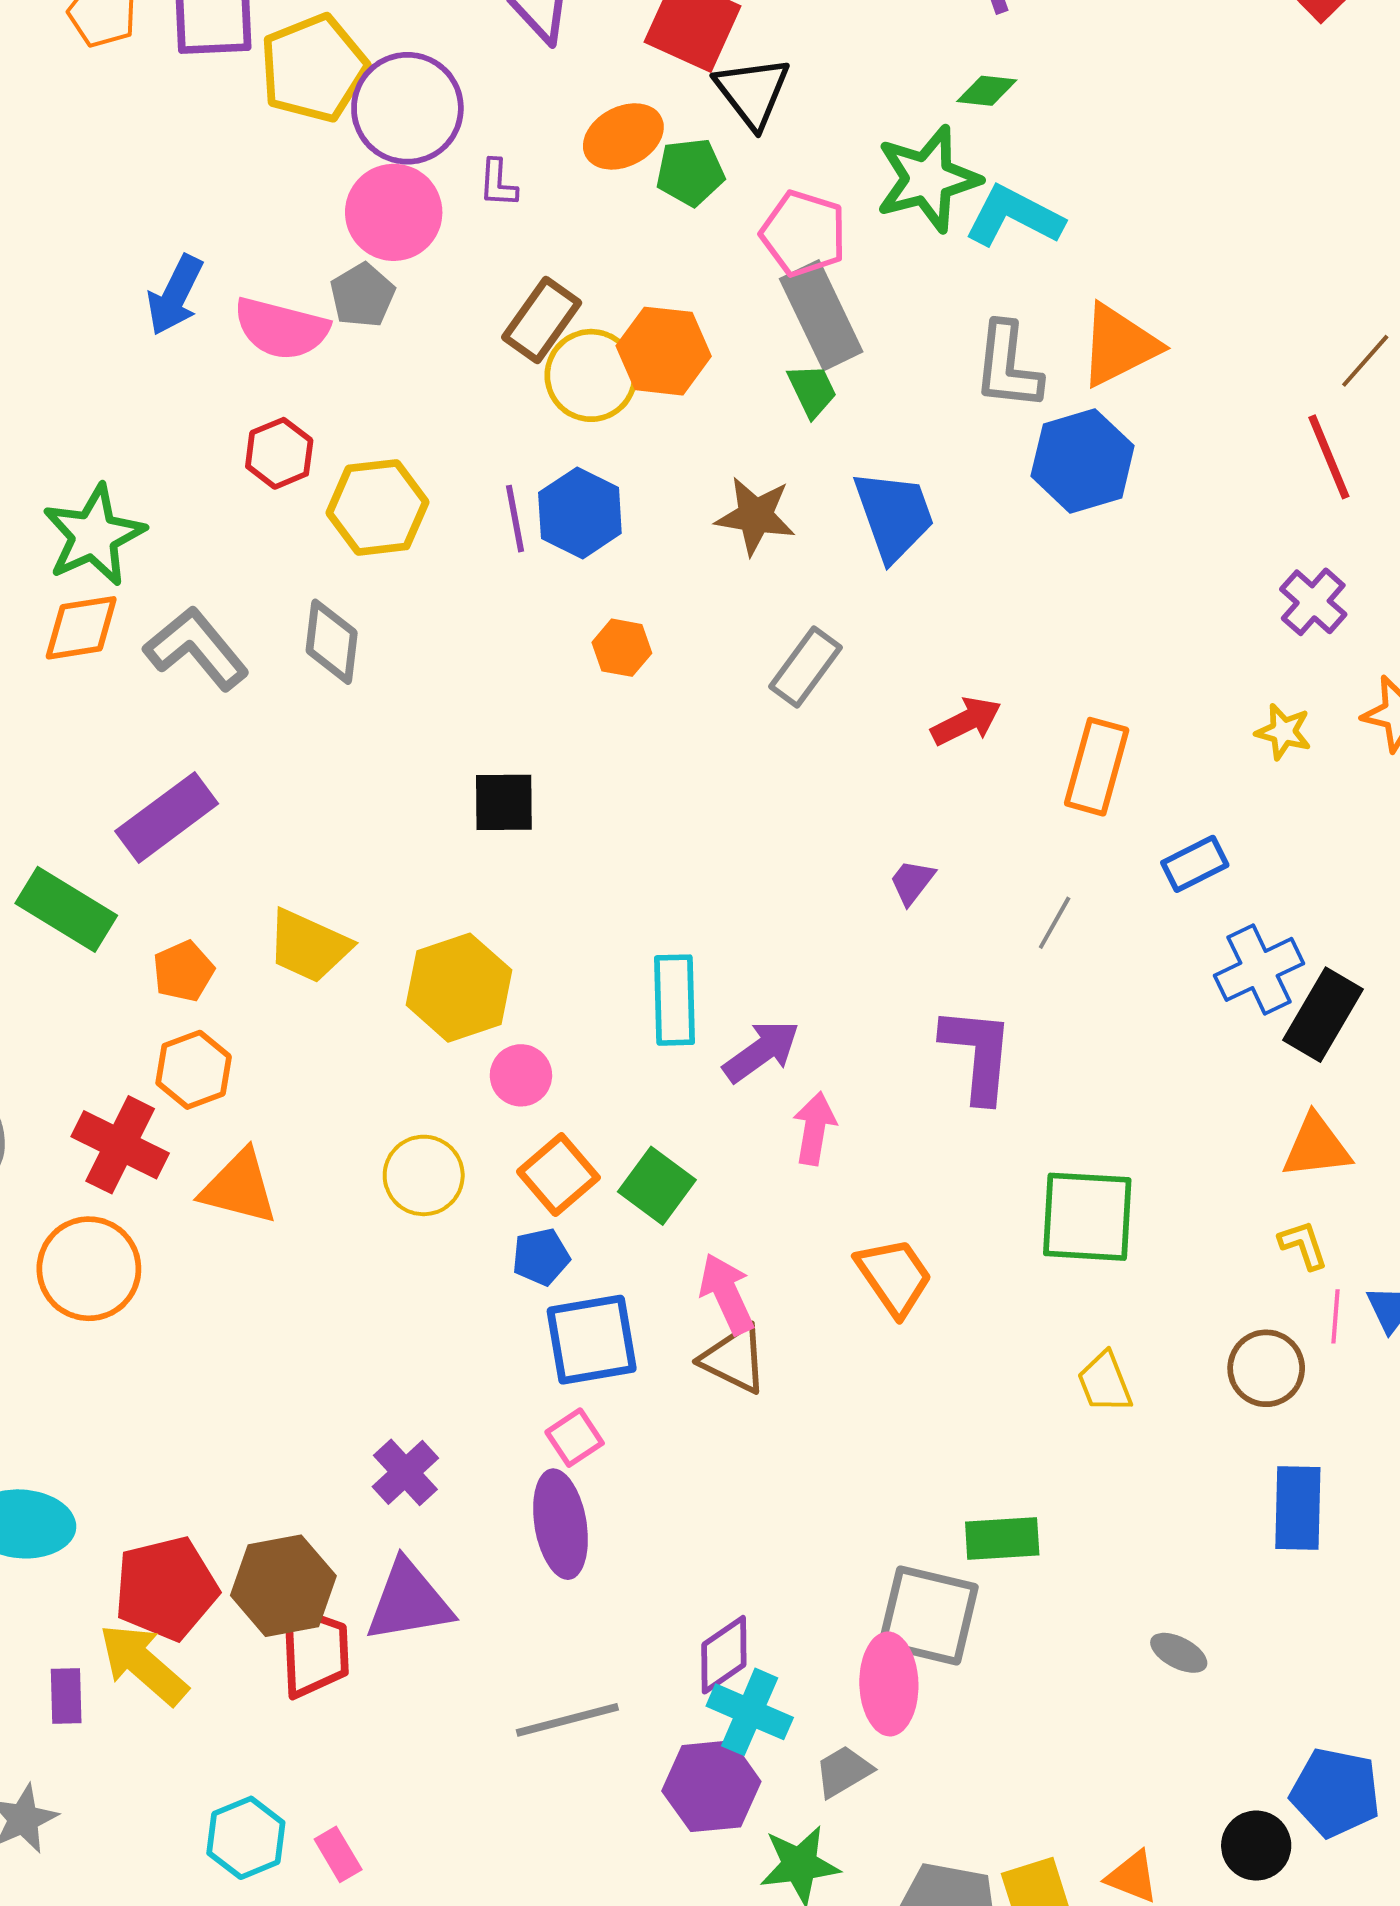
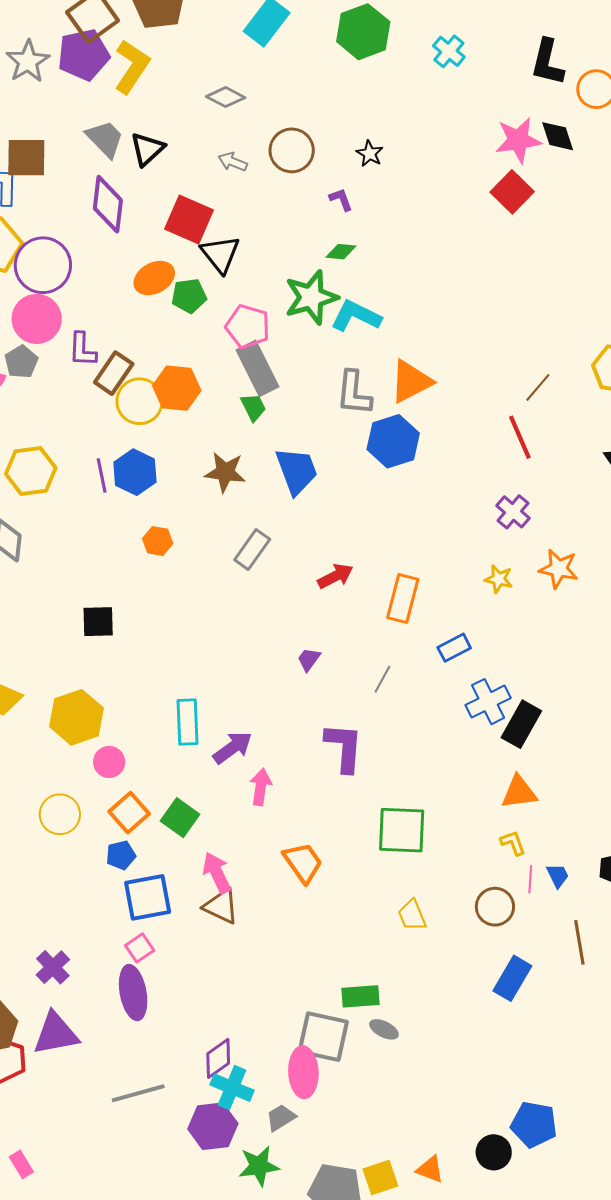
purple L-shape: (498, 183) -> (82, 350), moved, size x1.4
blue rectangle: (1298, 1508) -> (512, 978), turned 30
gray ellipse: (1179, 1653) -> (384, 1029), moved

